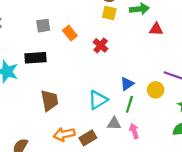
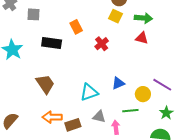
gray square: (43, 26) -> (34, 14), moved
red triangle: (156, 29) -> (142, 38), moved
black rectangle: (35, 58) -> (52, 43), moved
brown trapezoid: (49, 100) -> (45, 84), turned -35
green line: (129, 104) -> (130, 111), moved, turned 56

